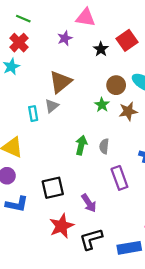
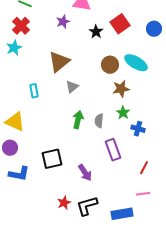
green star: (102, 105) -> (123, 113), moved
gray triangle: (52, 106) -> (72, 87), moved
red star: (62, 226) -> (64, 203), moved, size x0.6

